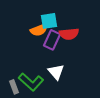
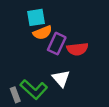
cyan square: (49, 21) -> (36, 17), moved
red semicircle: (69, 34) -> (77, 49), moved

